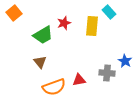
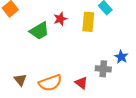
brown triangle: (40, 62) -> (20, 80), moved
red triangle: (79, 80) -> (81, 83), moved, turned 48

